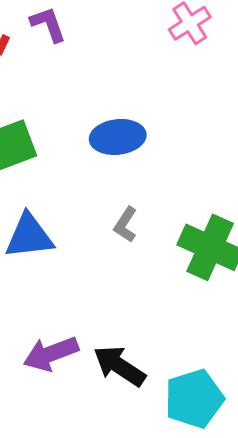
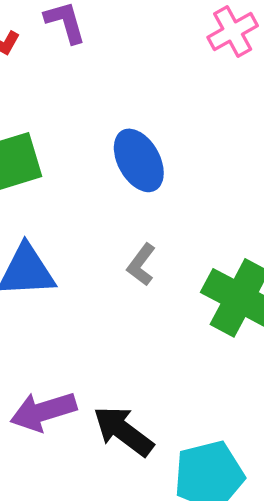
blue ellipse: (118, 137) -> (139, 160), turned 64

